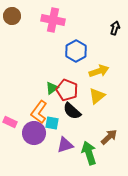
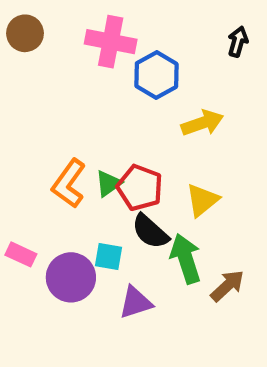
black arrow: (115, 28) -> (238, 42), moved
blue hexagon: (76, 51) -> (156, 75), moved
yellow arrow: (99, 71) -> (202, 123), moved
orange L-shape: (39, 112) -> (69, 184), moved
green arrow: (89, 153) -> (186, 259), moved

